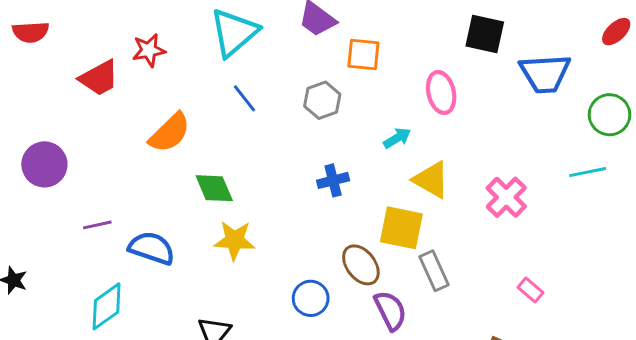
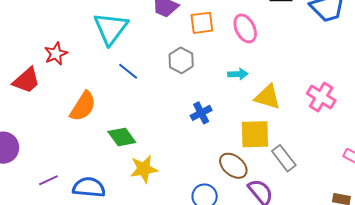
pink ellipse: (441, 93) -> (245, 28), moved
cyan arrow: (397, 138) -> (238, 74), turned 42

